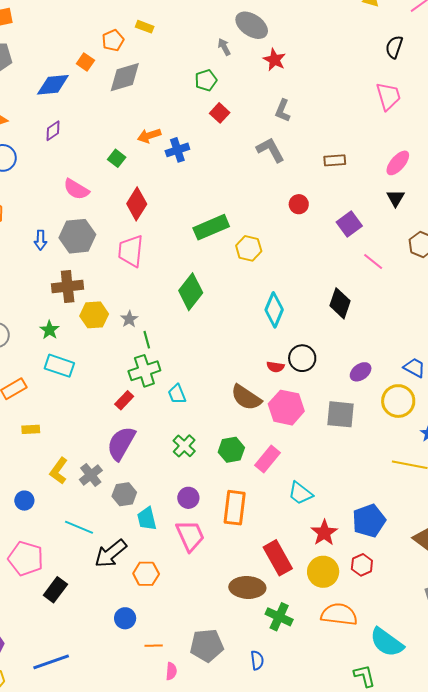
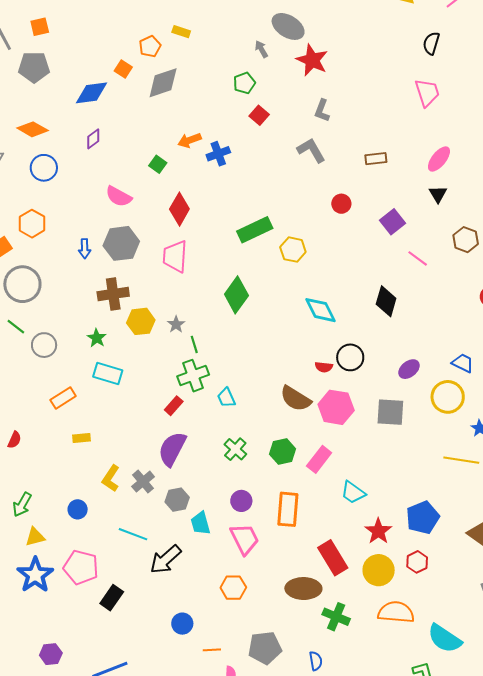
red star: (274, 60) -> (312, 60), size x1.4
cyan diamond: (274, 310) -> (320, 310), turned -48
orange hexagon: (146, 574) -> (233, 588), moved

